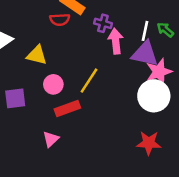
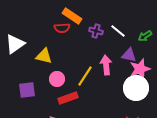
green arrow: (165, 30) -> (145, 36), turned -72
white line: (145, 31) -> (118, 31), moved, turned -63
pink arrow: (116, 41) -> (106, 65), moved
purple triangle: (145, 54) -> (129, 55), size x0.7

